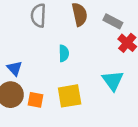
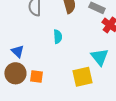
yellow square: (70, 96) -> (82, 77), moved

